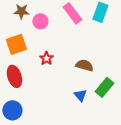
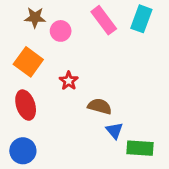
orange square: (16, 44) -> (28, 62), turned -35
brown semicircle: (84, 65) -> (100, 106), moved
green rectangle: (104, 87) -> (140, 148), moved, turned 54

